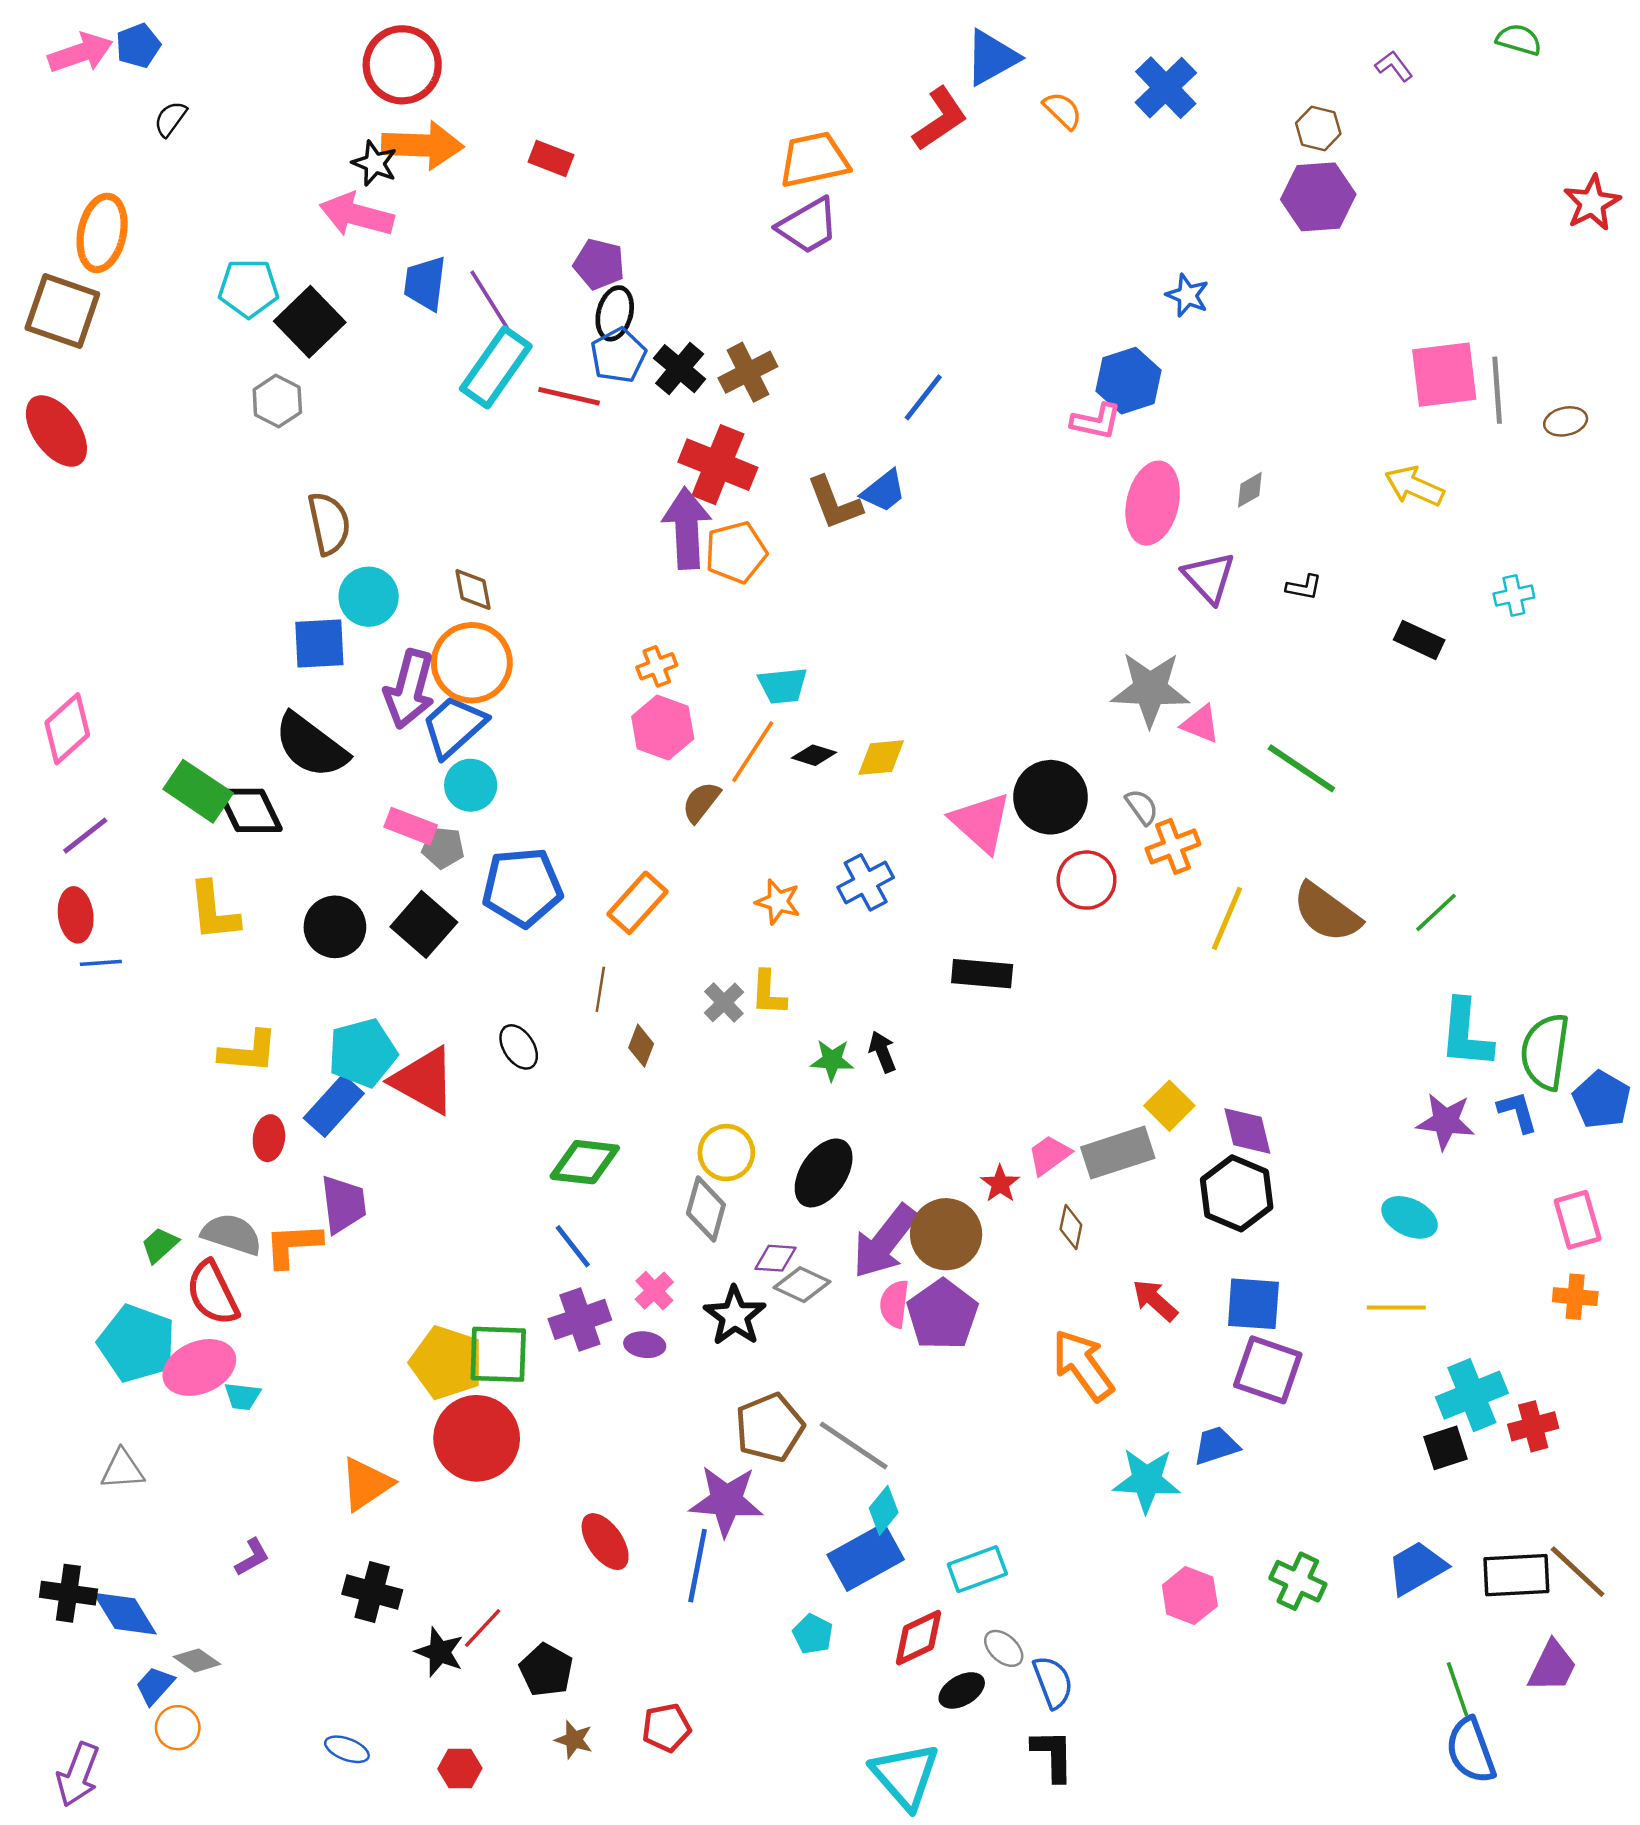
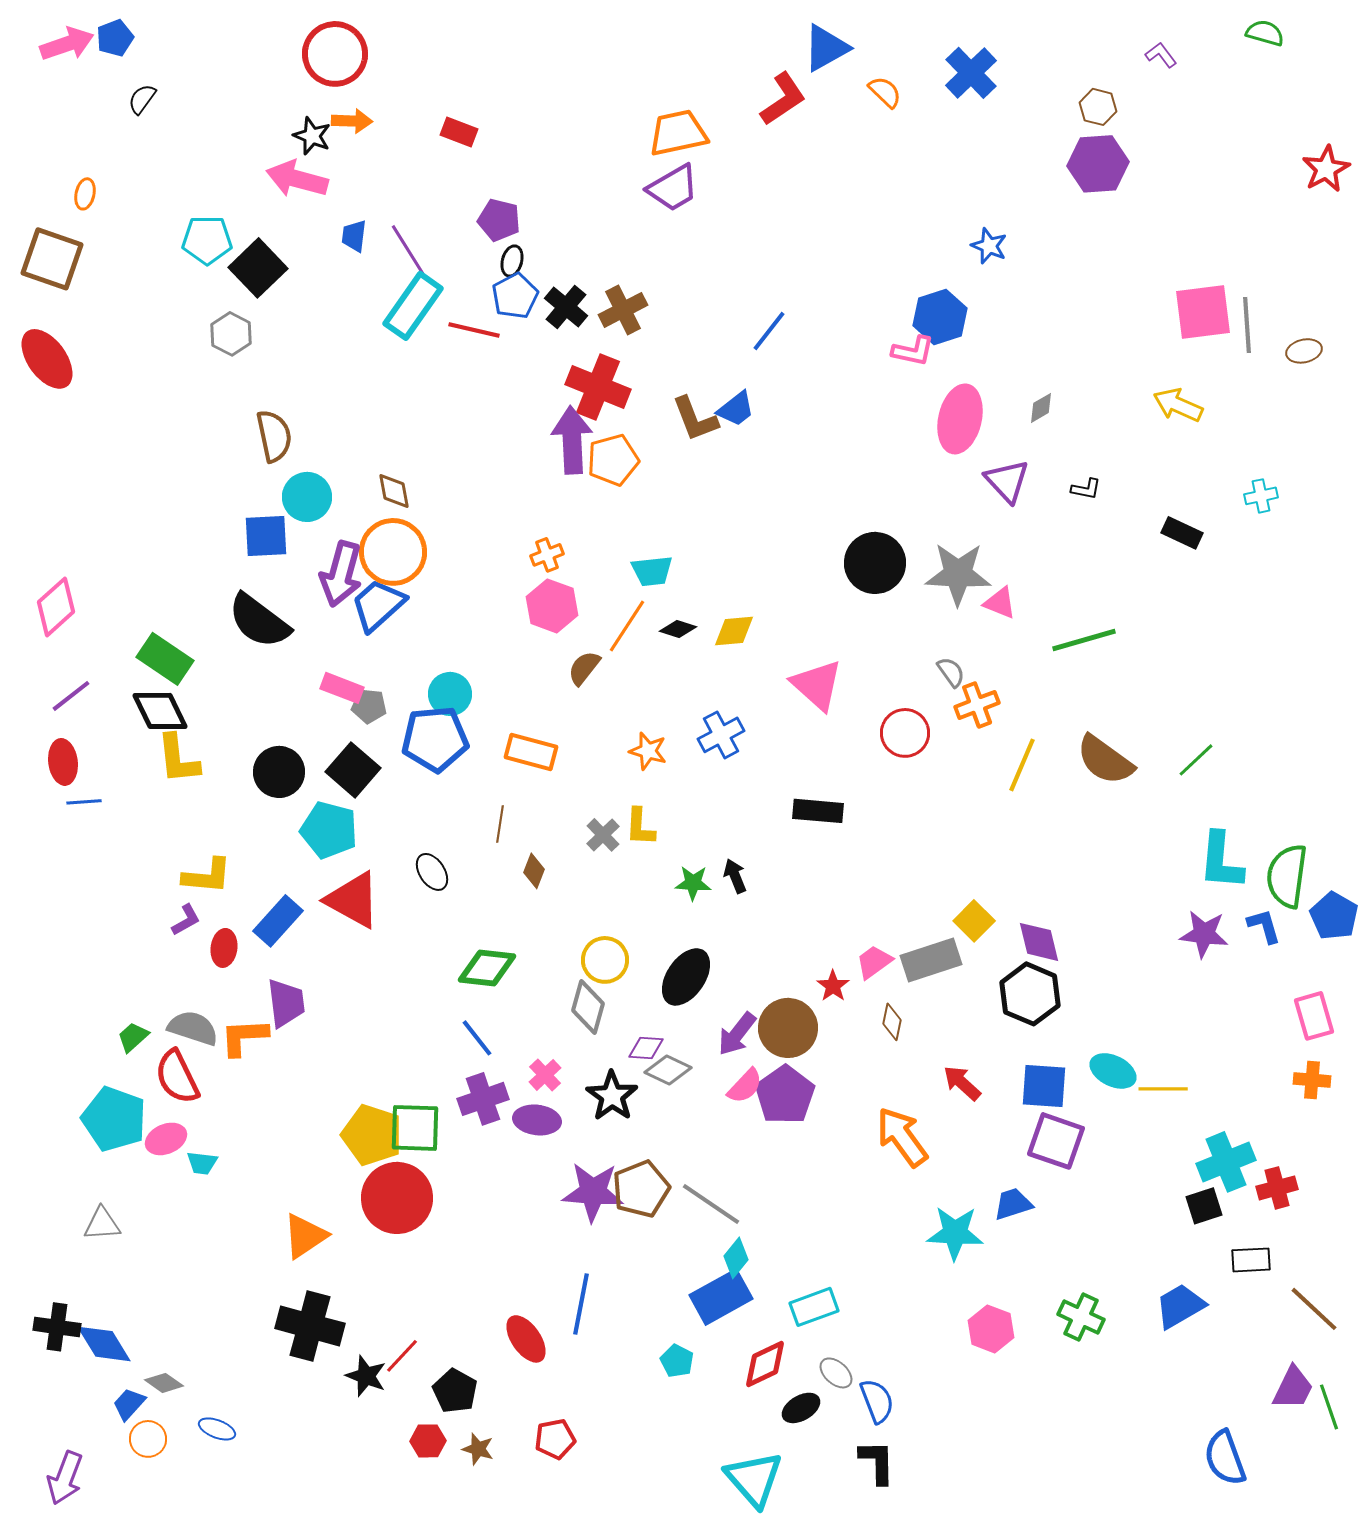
orange arrow: (423, 145) -> (352, 121), size x0.6
orange ellipse: (102, 233) -> (85, 194), size x0.5
blue trapezoid: (425, 283) -> (354, 236), size x0.7
black ellipse: (615, 313) -> (512, 261), size x0.7
green line: (1301, 768) -> (1084, 640), turned -50
cyan circle: (471, 785) -> (450, 694), moved
black circle: (1051, 797) -> (875, 563), moved
black diamond: (250, 810) -> (160, 711), moved
orange rectangle: (638, 903) -> (531, 752), turned 63
cyan pentagon: (363, 1053) -> (329, 830), moved, turned 30
cyan ellipse: (1409, 1217) -> (1113, 1071), moved
purple arrow: (885, 1241) -> (737, 1034), size x0.7
pink semicircle: (894, 1304) -> (745, 1086), turned -144
purple ellipse: (645, 1345) -> (537, 1120), size x1.4
pink ellipse: (199, 1367) -> (166, 1139), size x0.7
purple star: (726, 1501) -> (593, 1192), moved
red ellipse: (605, 1542) -> (526, 1339), moved
purple L-shape: (252, 1557) -> (186, 920), moved
black rectangle: (1516, 1575) -> (1251, 1260), moved, size x0.7
black cross: (372, 1592) -> (310, 1326), size x1.4
green line: (1458, 1689) -> (1329, 1407), moved
blue ellipse: (347, 1749) -> (217, 1429), moved
red hexagon: (460, 1768) -> (428, 1441), moved

